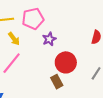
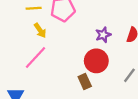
purple star: (49, 39) -> (103, 35), moved

